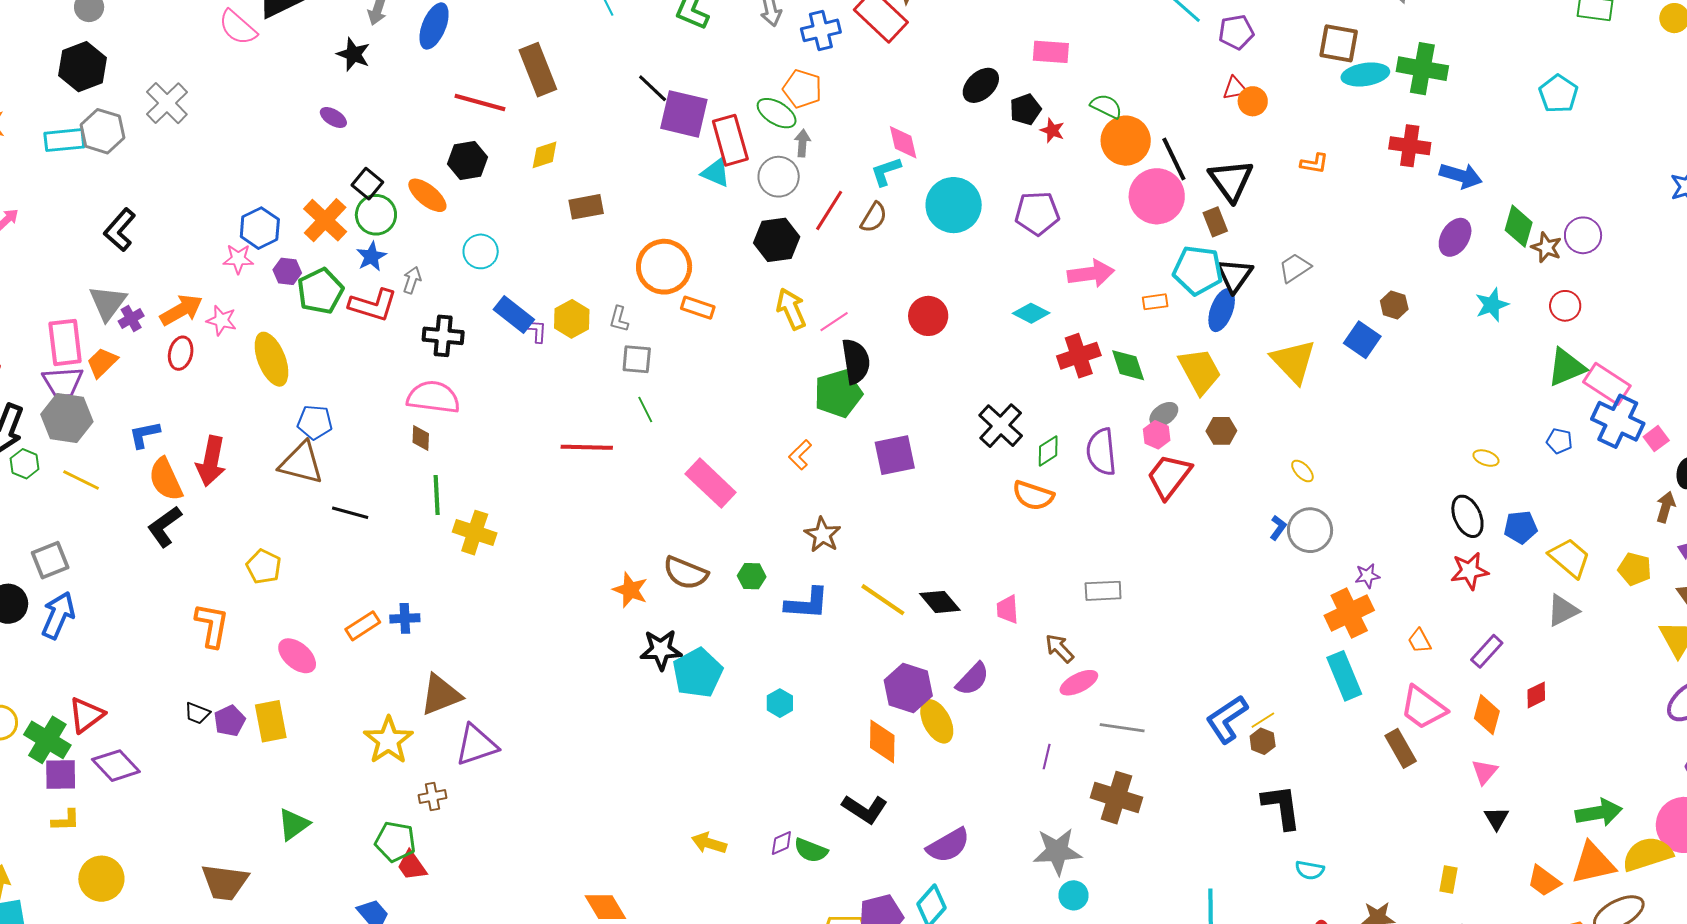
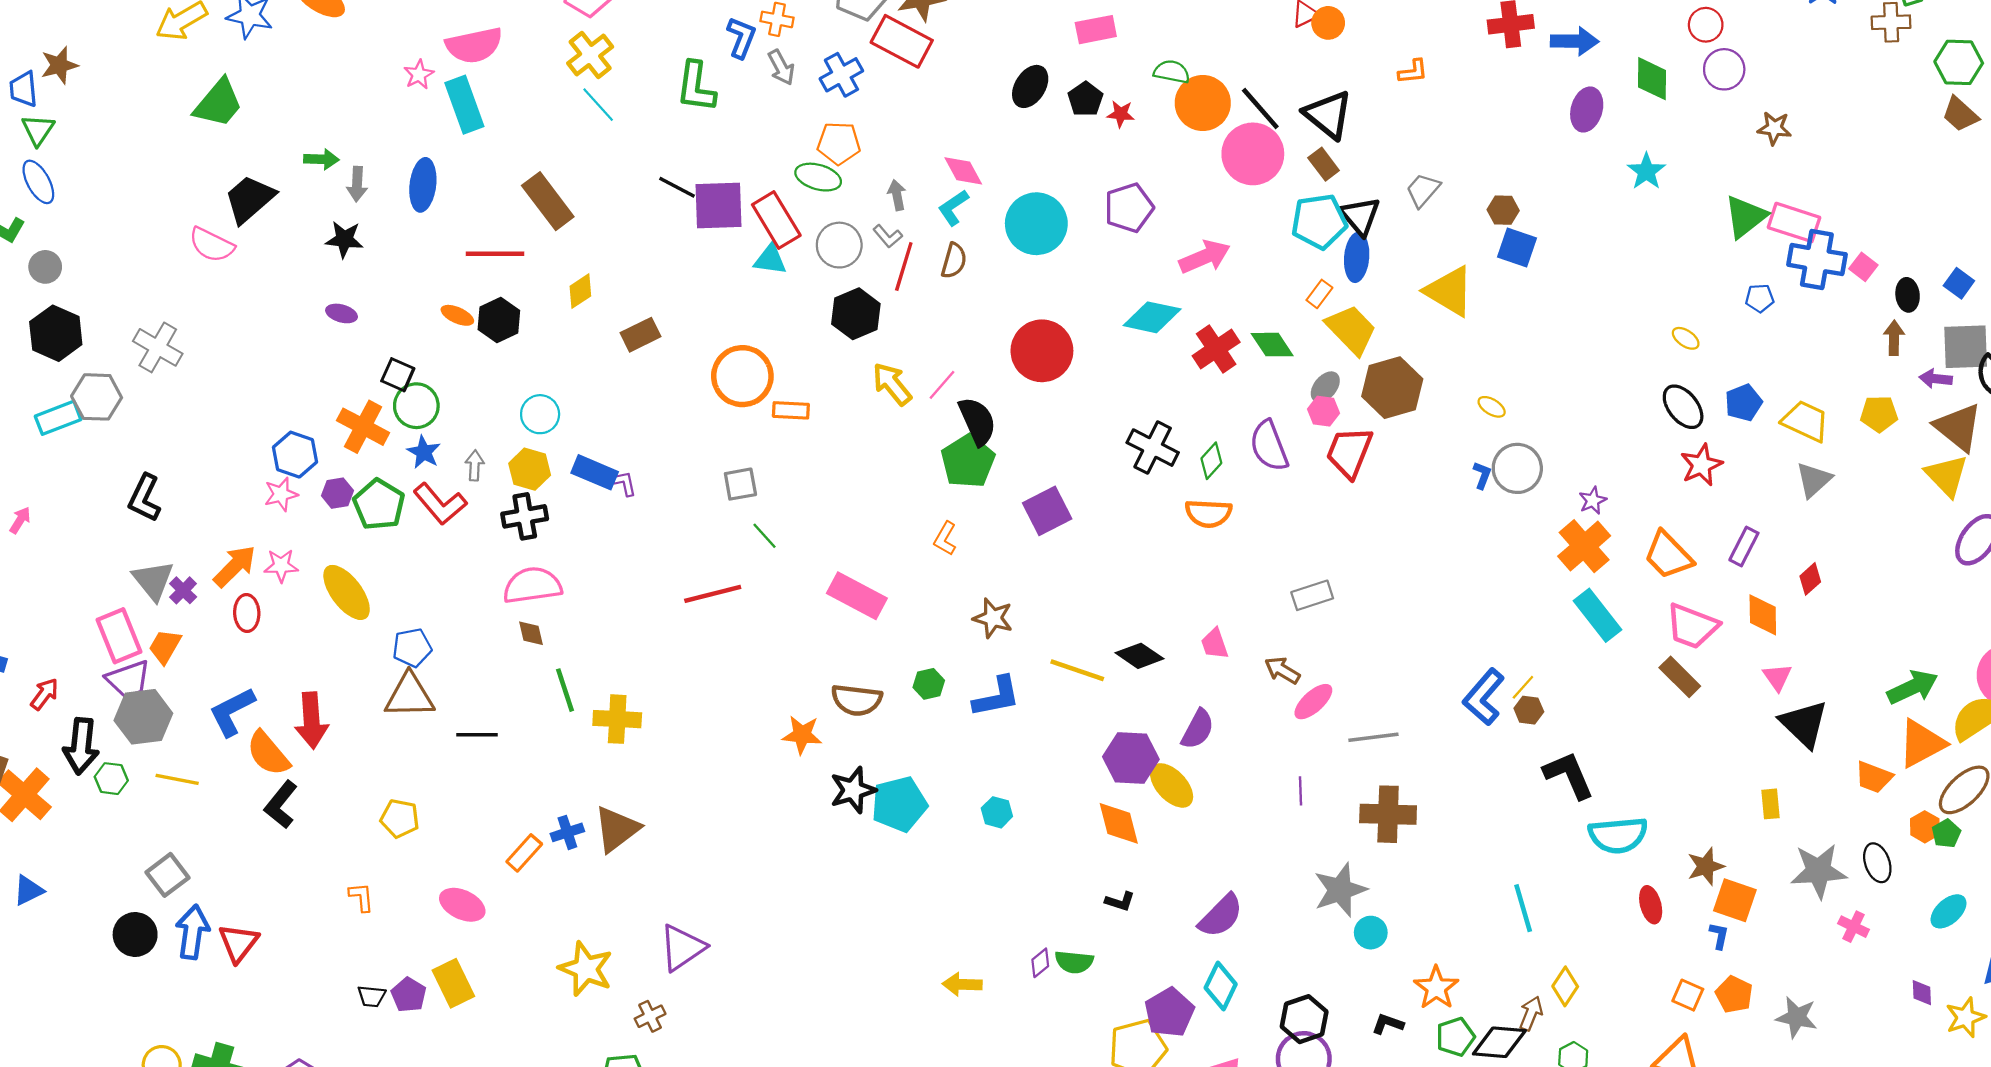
gray arrow: (802, 143) -> (897, 195), moved
orange ellipse: (427, 195) -> (457, 315), moved, size x0.7
brown star: (1546, 247) -> (1774, 128), moved
orange rectangle: (1155, 302) -> (1319, 294), moved, turned -30
red L-shape: (373, 305) -> (440, 504), turned 48
brown hexagon: (1394, 305) -> (1503, 210), moved
red circle: (1565, 306) -> (1706, 25), moved
cyan diamond: (1031, 313) -> (1152, 317), size x1.4
red circle: (928, 316) -> (1042, 351), size x1.4
yellow hexagon: (572, 319) -> (530, 469), moved
gray L-shape: (619, 319) -> (888, 236), moved, turned -40
brown hexagon: (1221, 431) -> (1392, 388), size x1.8
blue L-shape: (144, 435) -> (232, 712), size x1.4
yellow ellipse: (1486, 458) -> (1686, 338), turned 30
orange L-shape: (212, 625) -> (361, 897), size x0.6
orange trapezoid: (1420, 641) -> (1668, 555), size x1.8
cyan pentagon: (698, 673) -> (899, 804), turned 30
brown triangle: (441, 695) -> (617, 829), moved
red triangle: (86, 715) -> (238, 943), moved
black L-shape: (865, 809) -> (1120, 901), size x0.6
black triangle: (1497, 818) -> (1804, 724), size x1.8
cyan semicircle: (1310, 870) -> (1618, 835), size x1.8

